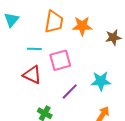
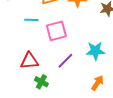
red triangle: (32, 75) -> (29, 61), moved, turned -30

